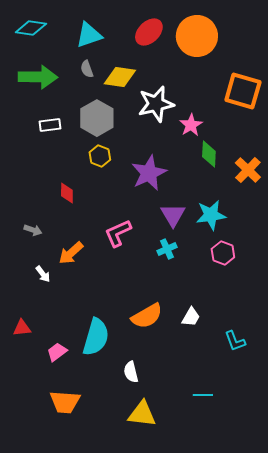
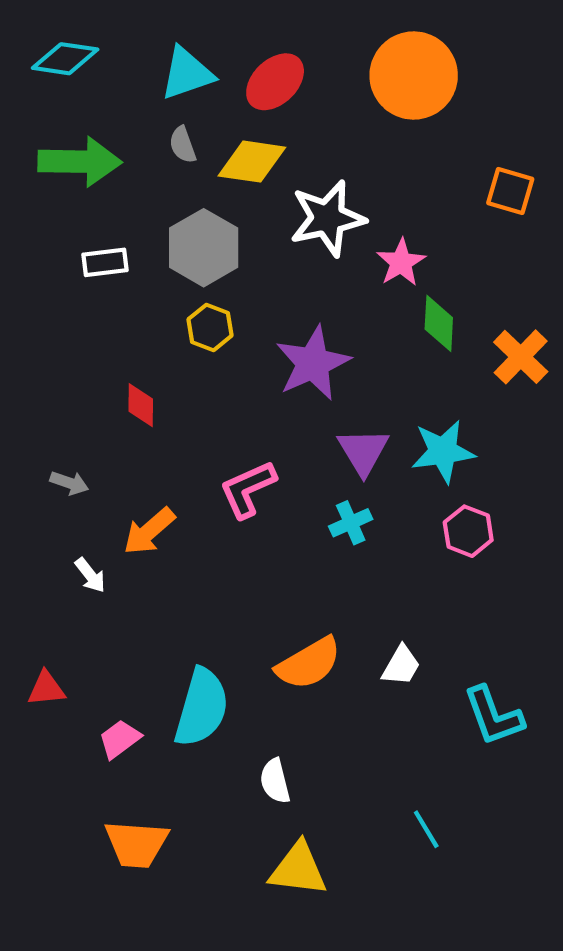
red ellipse: (149, 32) -> (275, 82), moved
orange square: (243, 91) -> (510, 191), size x0.6
cyan L-shape: (235, 341) -> (493, 716), size x1.4
cyan line: (203, 395) -> (426, 829), turned 60

